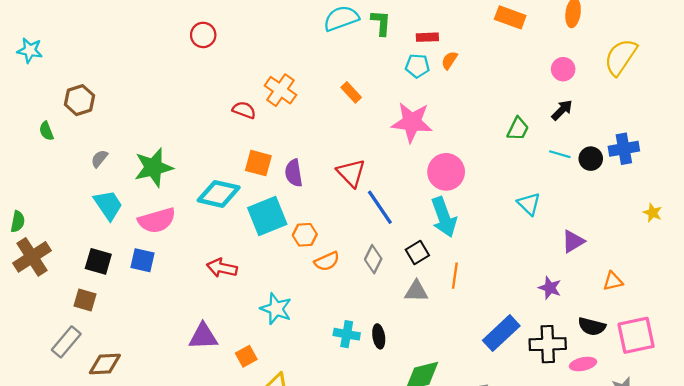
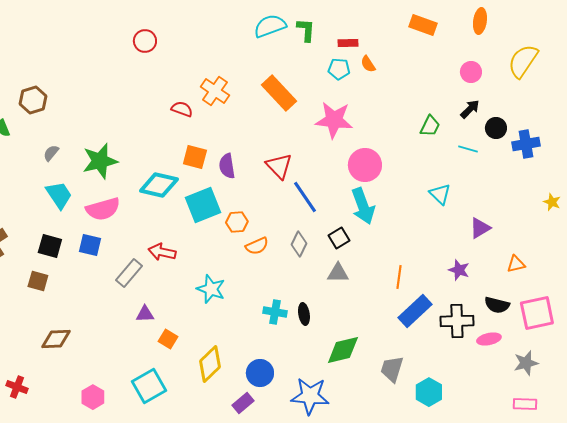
orange semicircle: (449, 60) -> (368, 64), turned -66
orange rectangle: (351, 92) -> (279, 93), size x1.8
black circle: (591, 159) -> (496, 128), moved
orange line: (455, 276) -> (399, 277), moved
purple triangle: (203, 336) -> (145, 314), size x0.7
gray rectangle: (66, 342) -> (129, 273), moved
orange square: (246, 356) -> (168, 339), moved, turned -30

